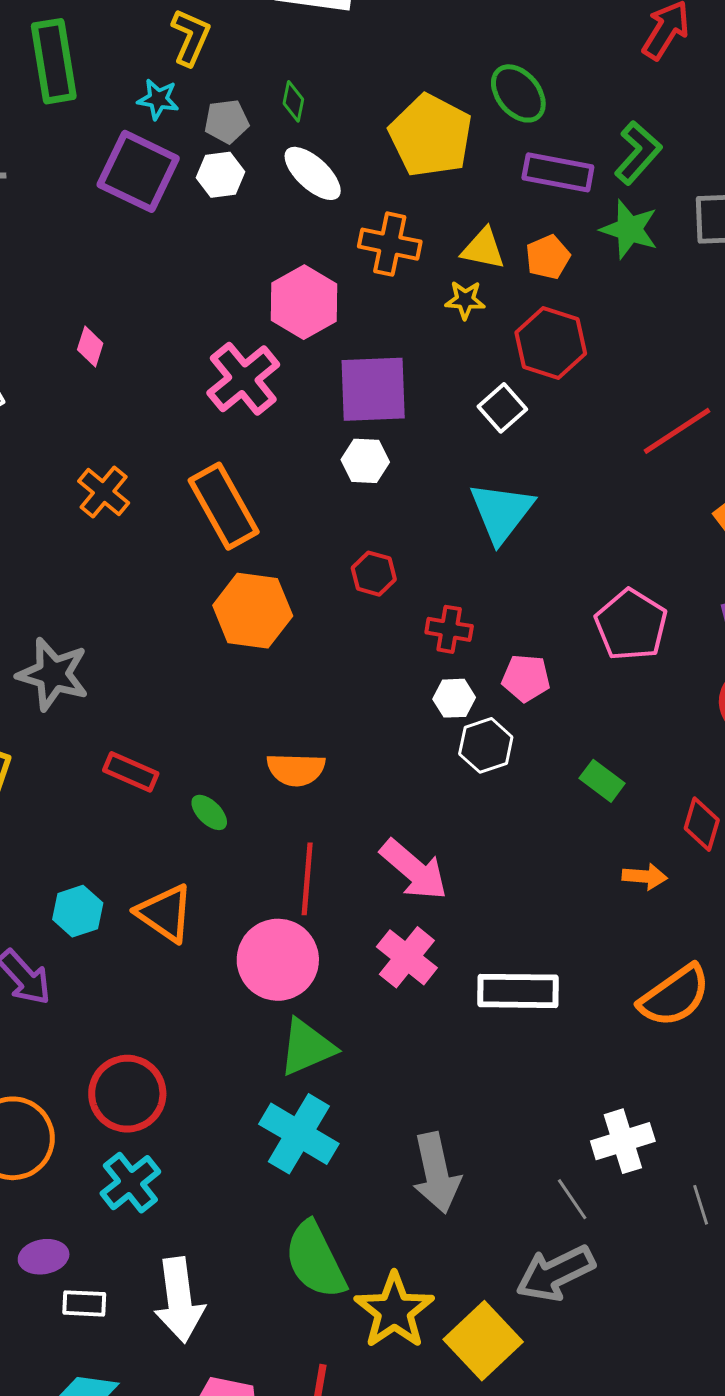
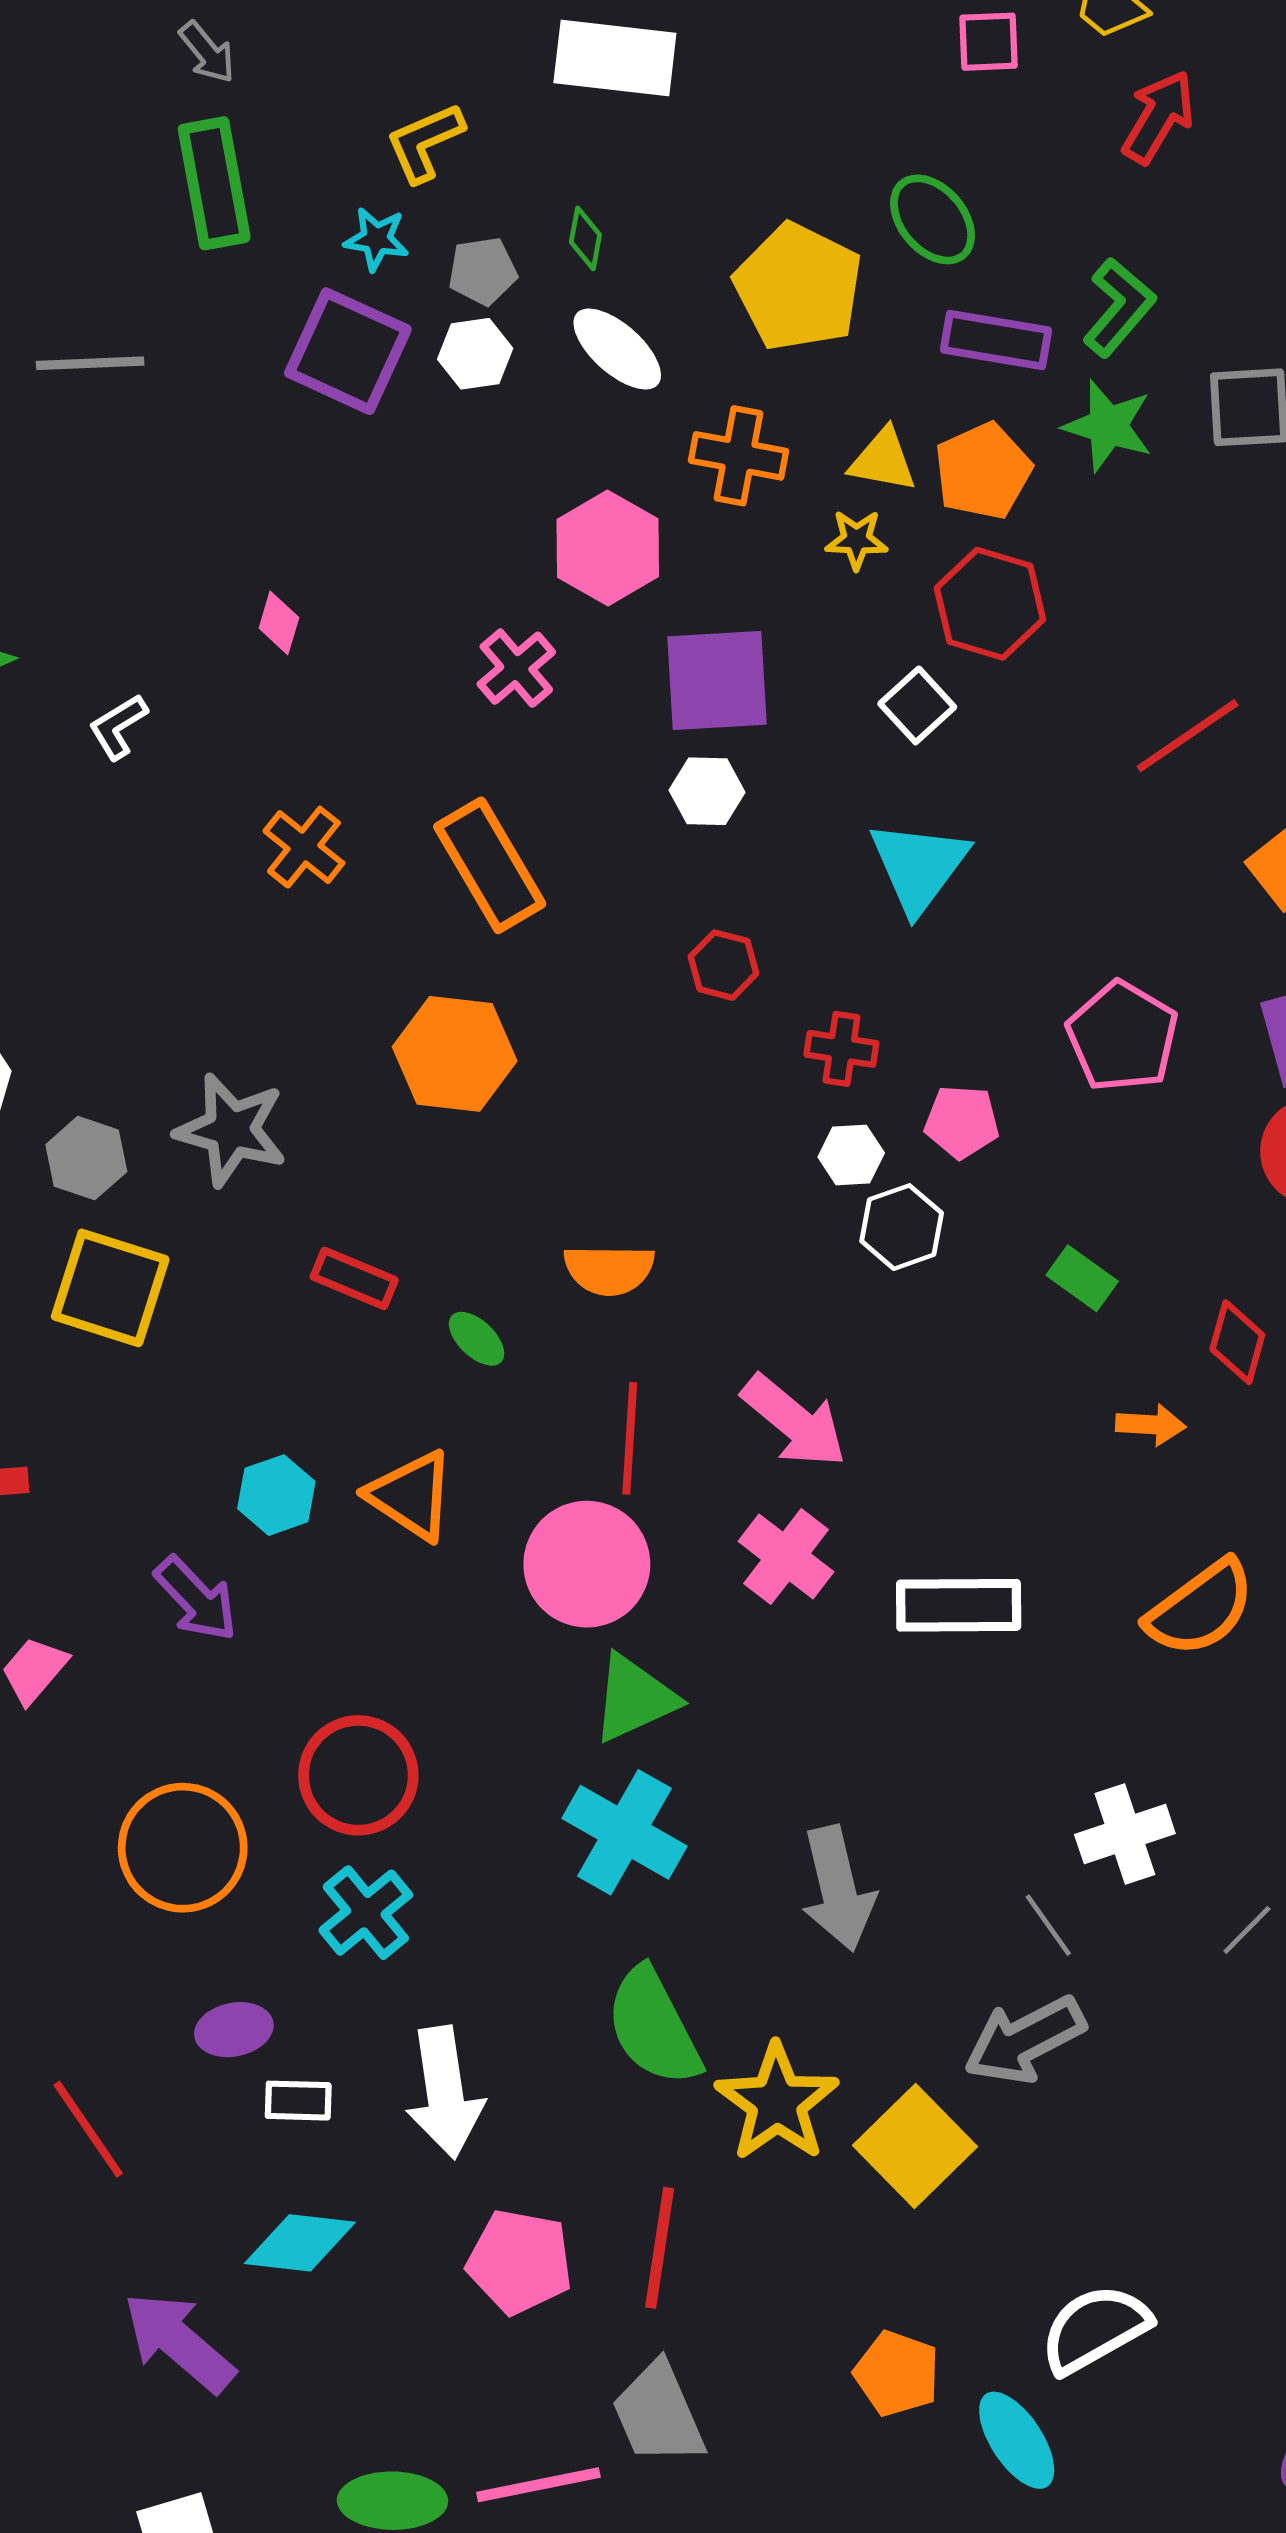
yellow L-shape: (191, 37) -> (425, 142), turned -136
orange pentagon: (548, 257) -> (983, 471), size x1.4
pink cross: (243, 379) -> (516, 668), size x0.7
orange hexagon: (253, 611) -> (455, 1054), moved
gray line: (701, 1205) -> (1247, 1930), turned 63

